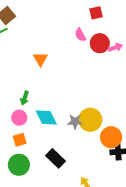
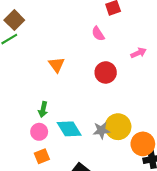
red circle: (100, 43) -> (106, 72), moved
pink arrow: (116, 47) -> (139, 53), moved

